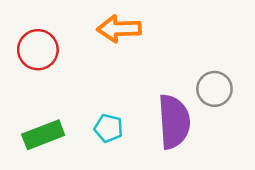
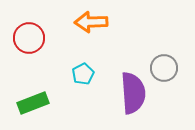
cyan pentagon: (109, 128) -> (83, 74), moved, turned 30

